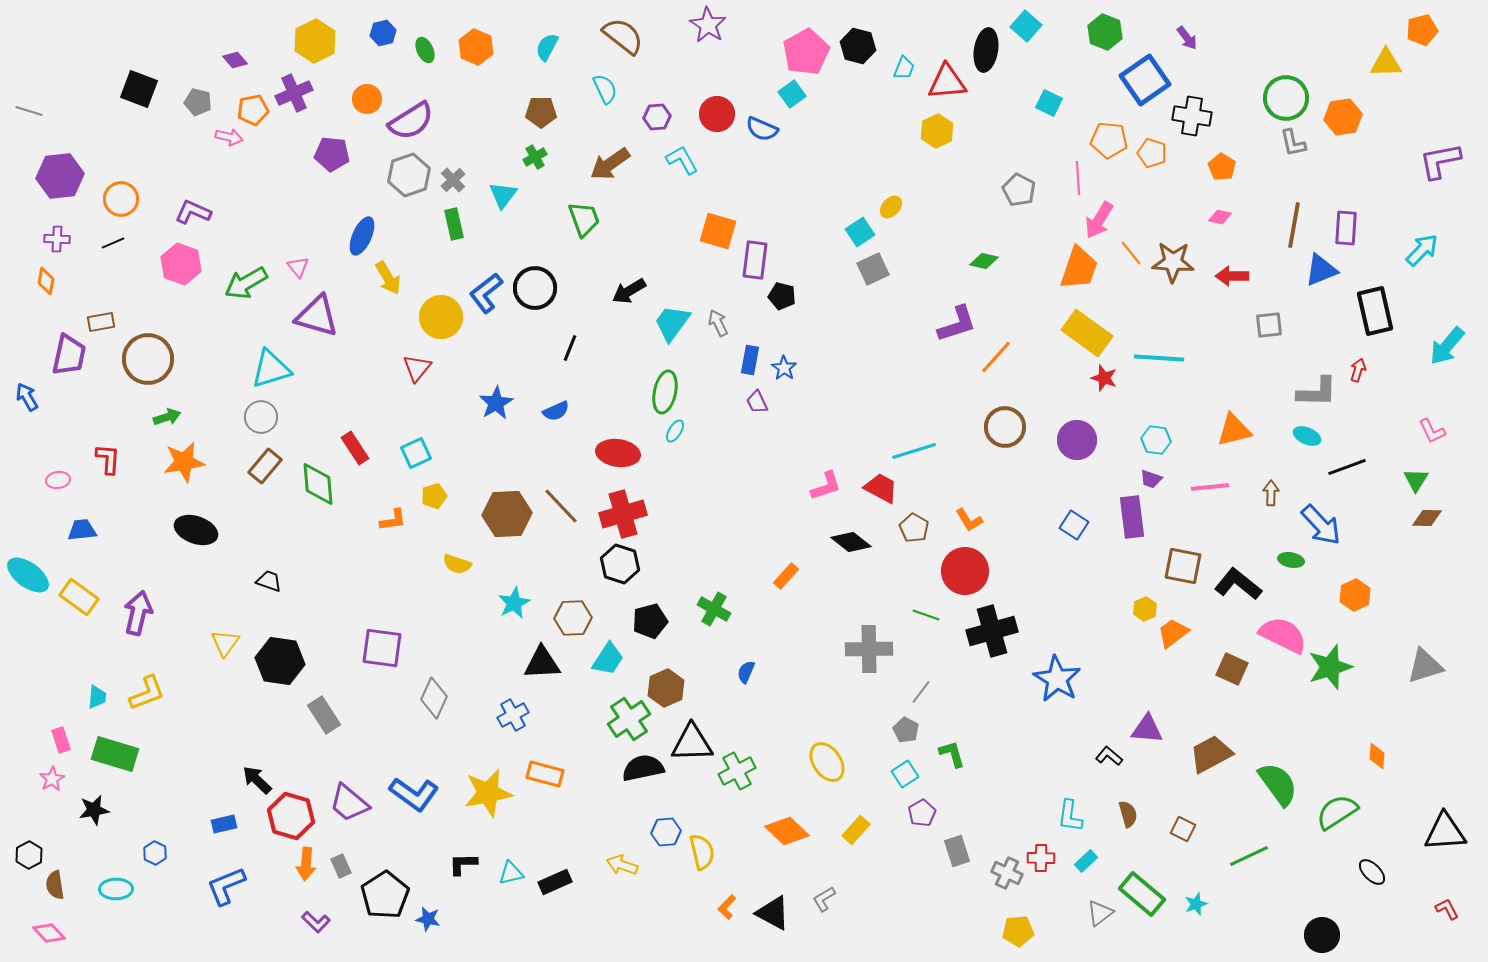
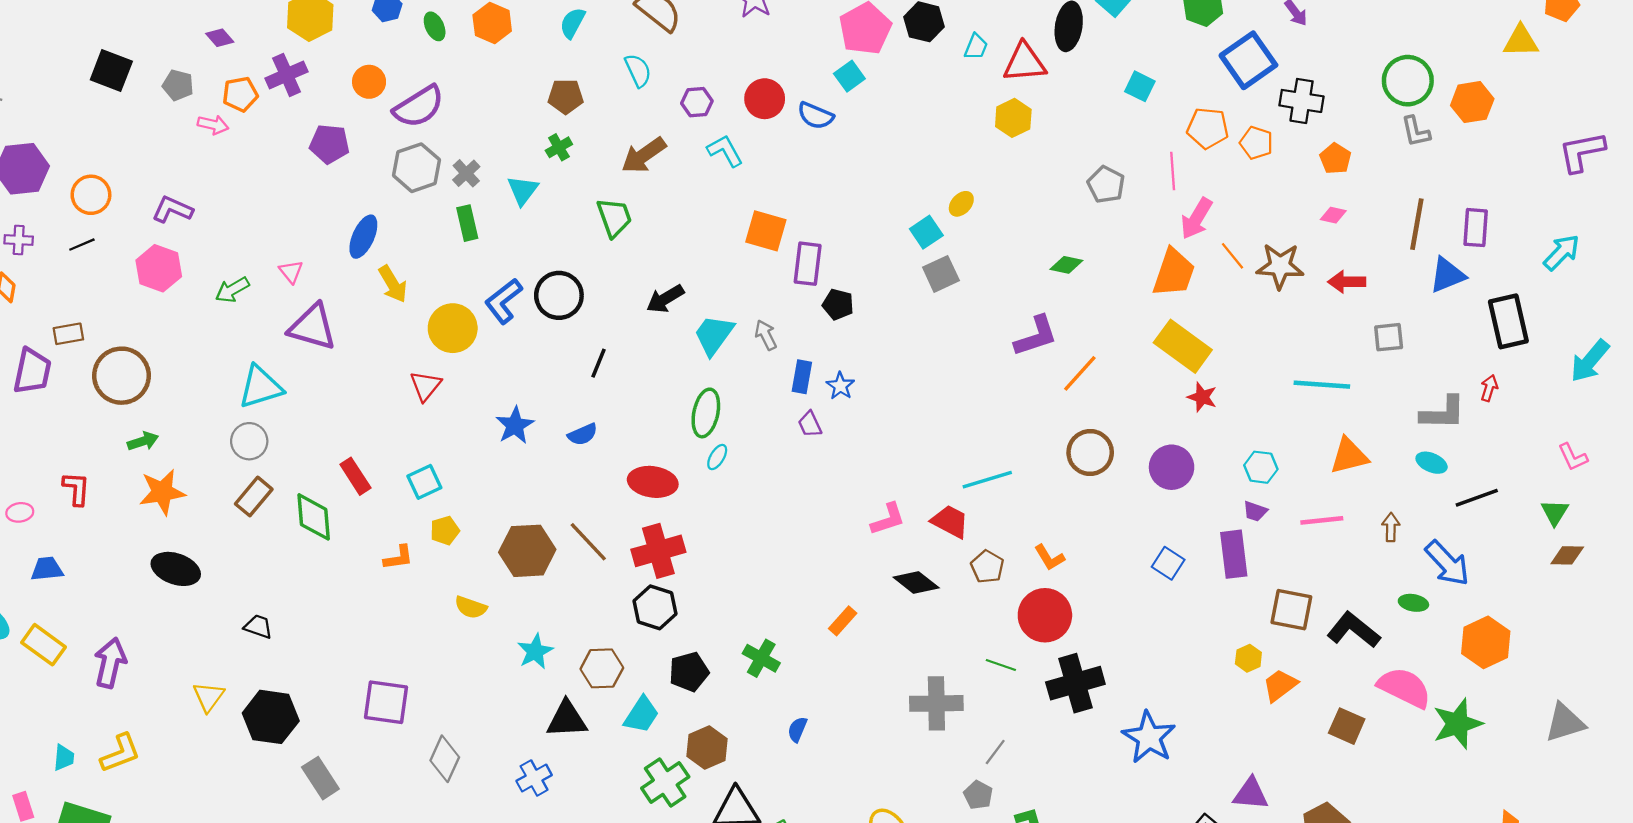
green arrow: (246, 283) -> (232, 290), size x0.7
cyan line: (1159, 358) -> (1322, 385), moved
orange hexagon: (1355, 595) -> (1486, 642), size x1.4

